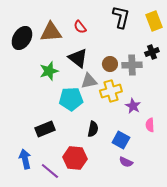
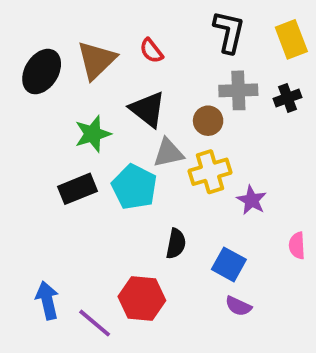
brown triangle: (51, 32) -> (96, 60), turned -40
gray cross: (132, 65) -> (238, 90), moved
cyan pentagon: (71, 99) -> (134, 187), turned 30
pink semicircle: (150, 125) -> (297, 246), moved
black rectangle: (45, 129) -> (78, 189), moved

